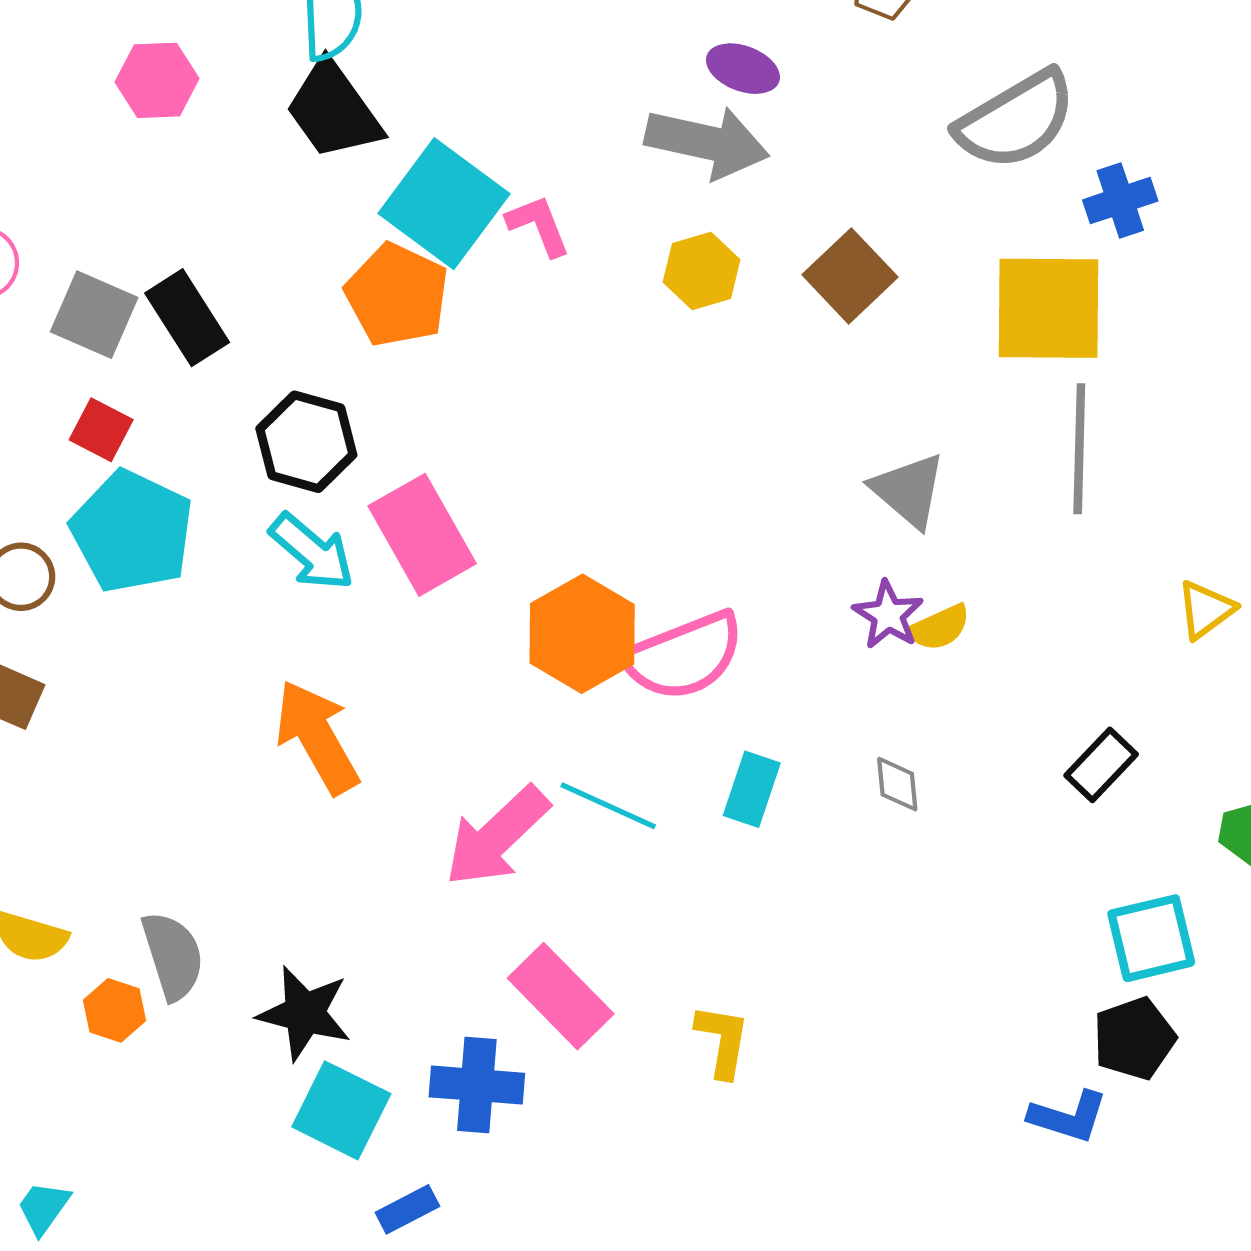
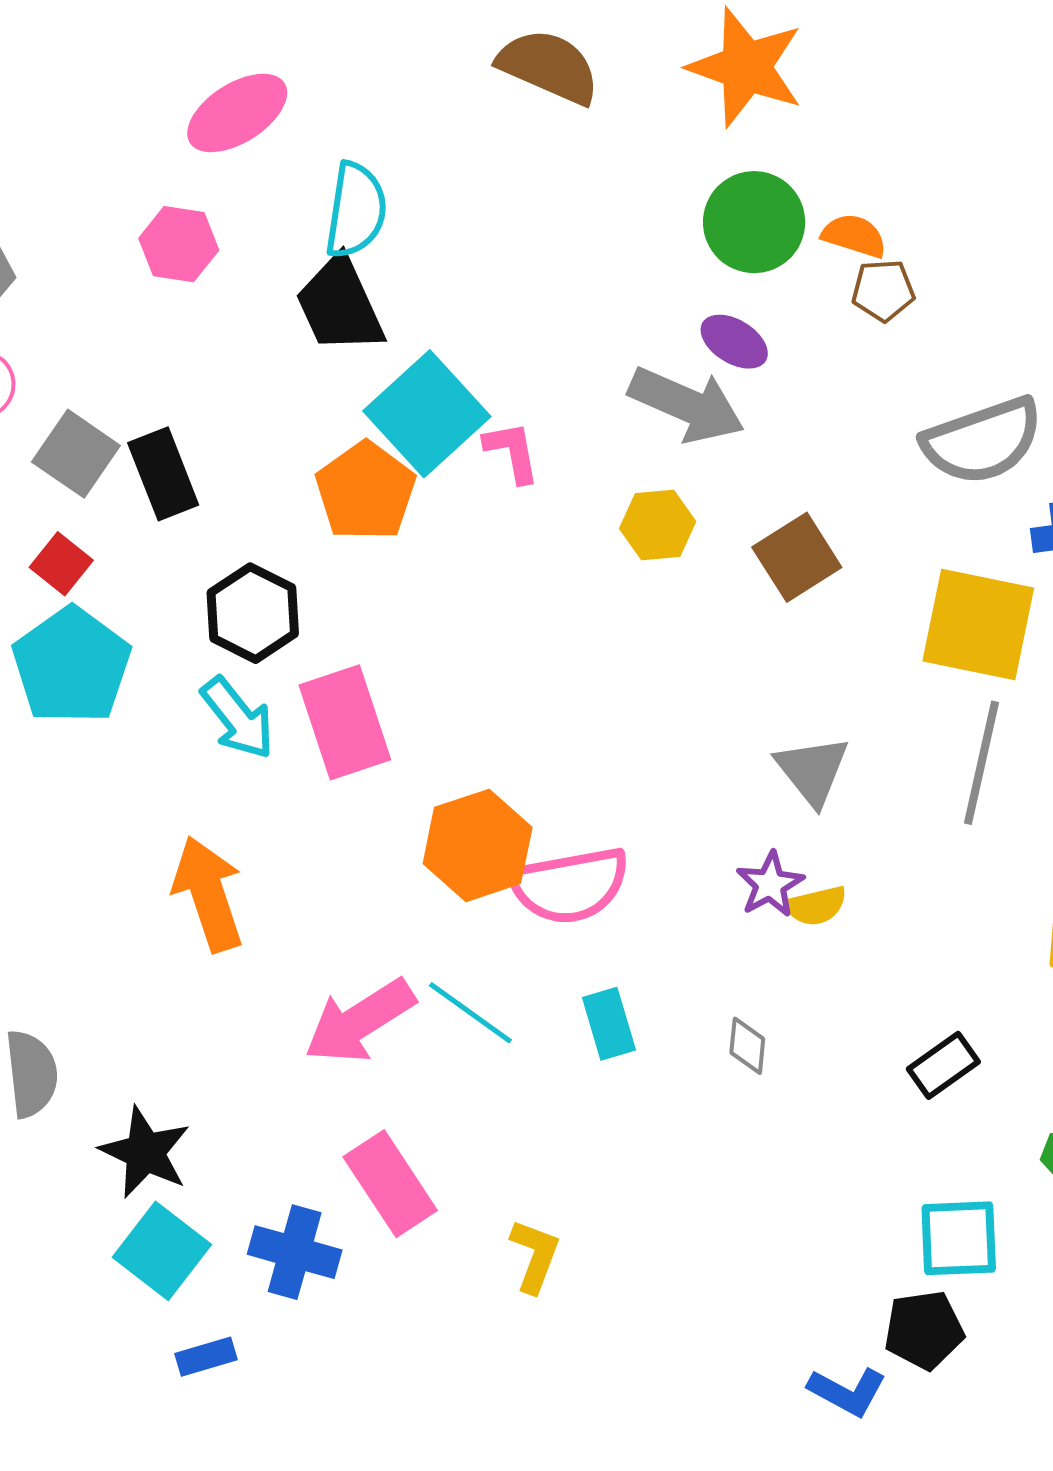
cyan rectangle: (752, 789) -> (609, 1024), turned -46

